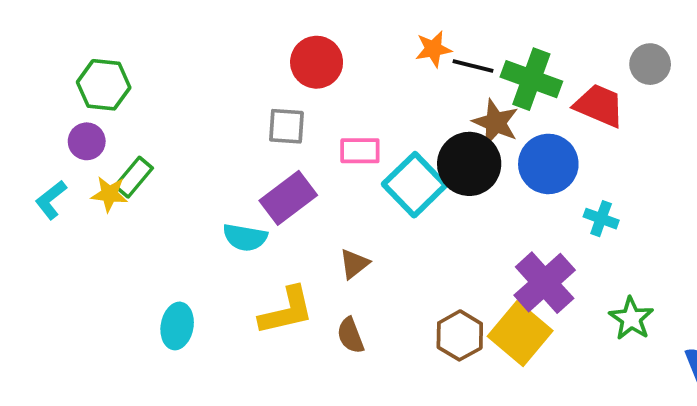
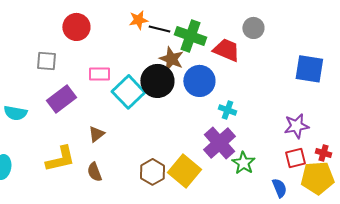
gray square: (286, 126) -> (46, 61), moved
cyan semicircle: (245, 237) -> (15, 113), moved
purple cross: (545, 283) -> (219, 143), moved

